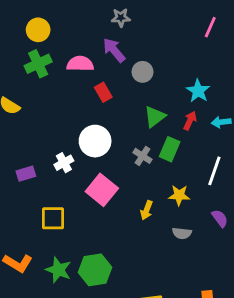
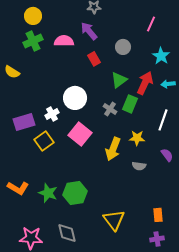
pink line: (210, 27) -> (151, 24), moved
gray circle: (143, 72) -> (123, 47), moved
cyan star: (198, 91) -> (161, 56), moved
red rectangle: (103, 92) -> (94, 59), moved
red arrow: (190, 121) -> (145, 83), size x1.6
purple rectangle: (26, 174) -> (24, 122), size x1.5
yellow arrow: (147, 210) -> (113, 149), size x1.6
yellow square: (53, 218) -> (44, 141), moved, turned -36

